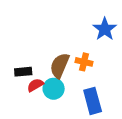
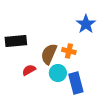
black rectangle: (23, 72) -> (16, 41), moved, size x1.5
cyan circle: (54, 89) -> (58, 73), moved

